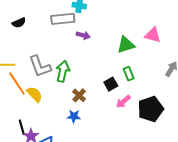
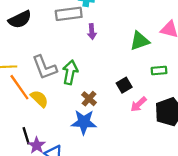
black semicircle: (19, 23) -> (20, 19), size x1.5
purple arrow: (83, 35) -> (92, 32), turned 72
green rectangle: (129, 74) -> (159, 71), moved, turned -72
blue star: (74, 116) -> (84, 122), size x1.6

